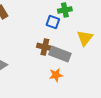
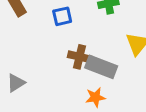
blue square: (53, 22) -> (62, 16), moved, turned -32

